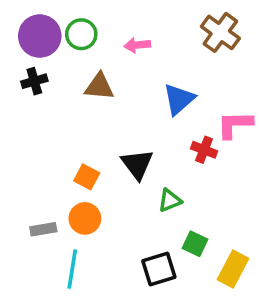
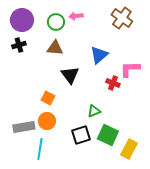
green circle: (81, 34) -> (56, 22), moved
pink arrow: (137, 45) -> (76, 16), moved
black triangle: (137, 164) -> (70, 75), moved
gray rectangle: (43, 229) -> (24, 127), size x1.5
green square: (195, 244) -> (108, 135), size x1.5
black square: (159, 269) -> (81, 135), moved

